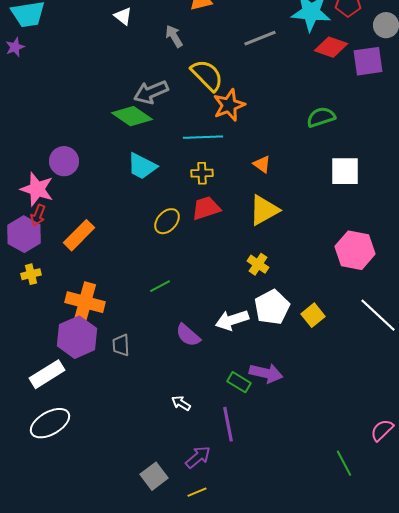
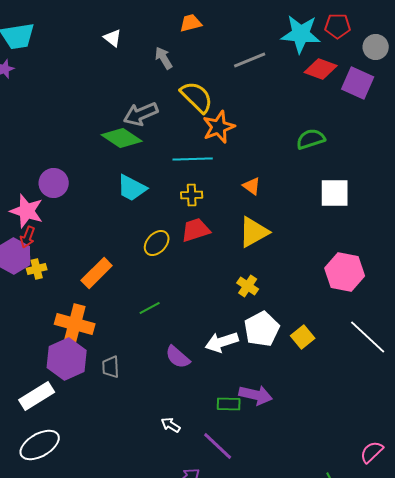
purple square: (368, 61) -> (358, 83), turned 32
orange rectangle: (79, 235) -> (97, 273), moved
yellow cross: (31, 274) -> (37, 269), moved
green rectangle: (239, 382) -> (229, 404), turned -30
purple line: (228, 424) -> (218, 446), turned -36

